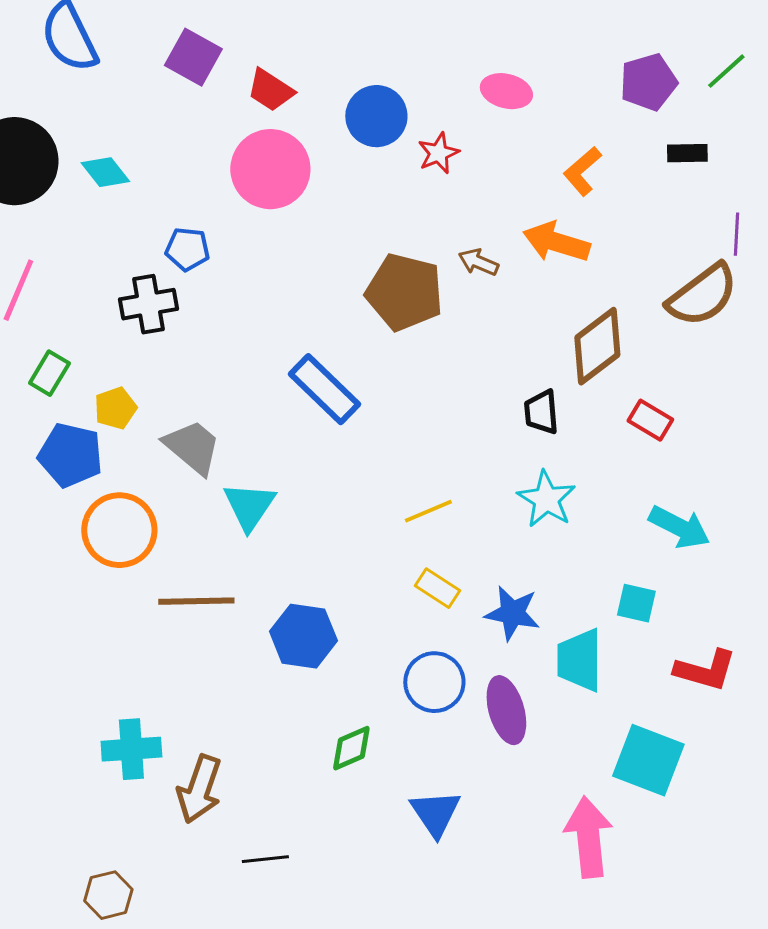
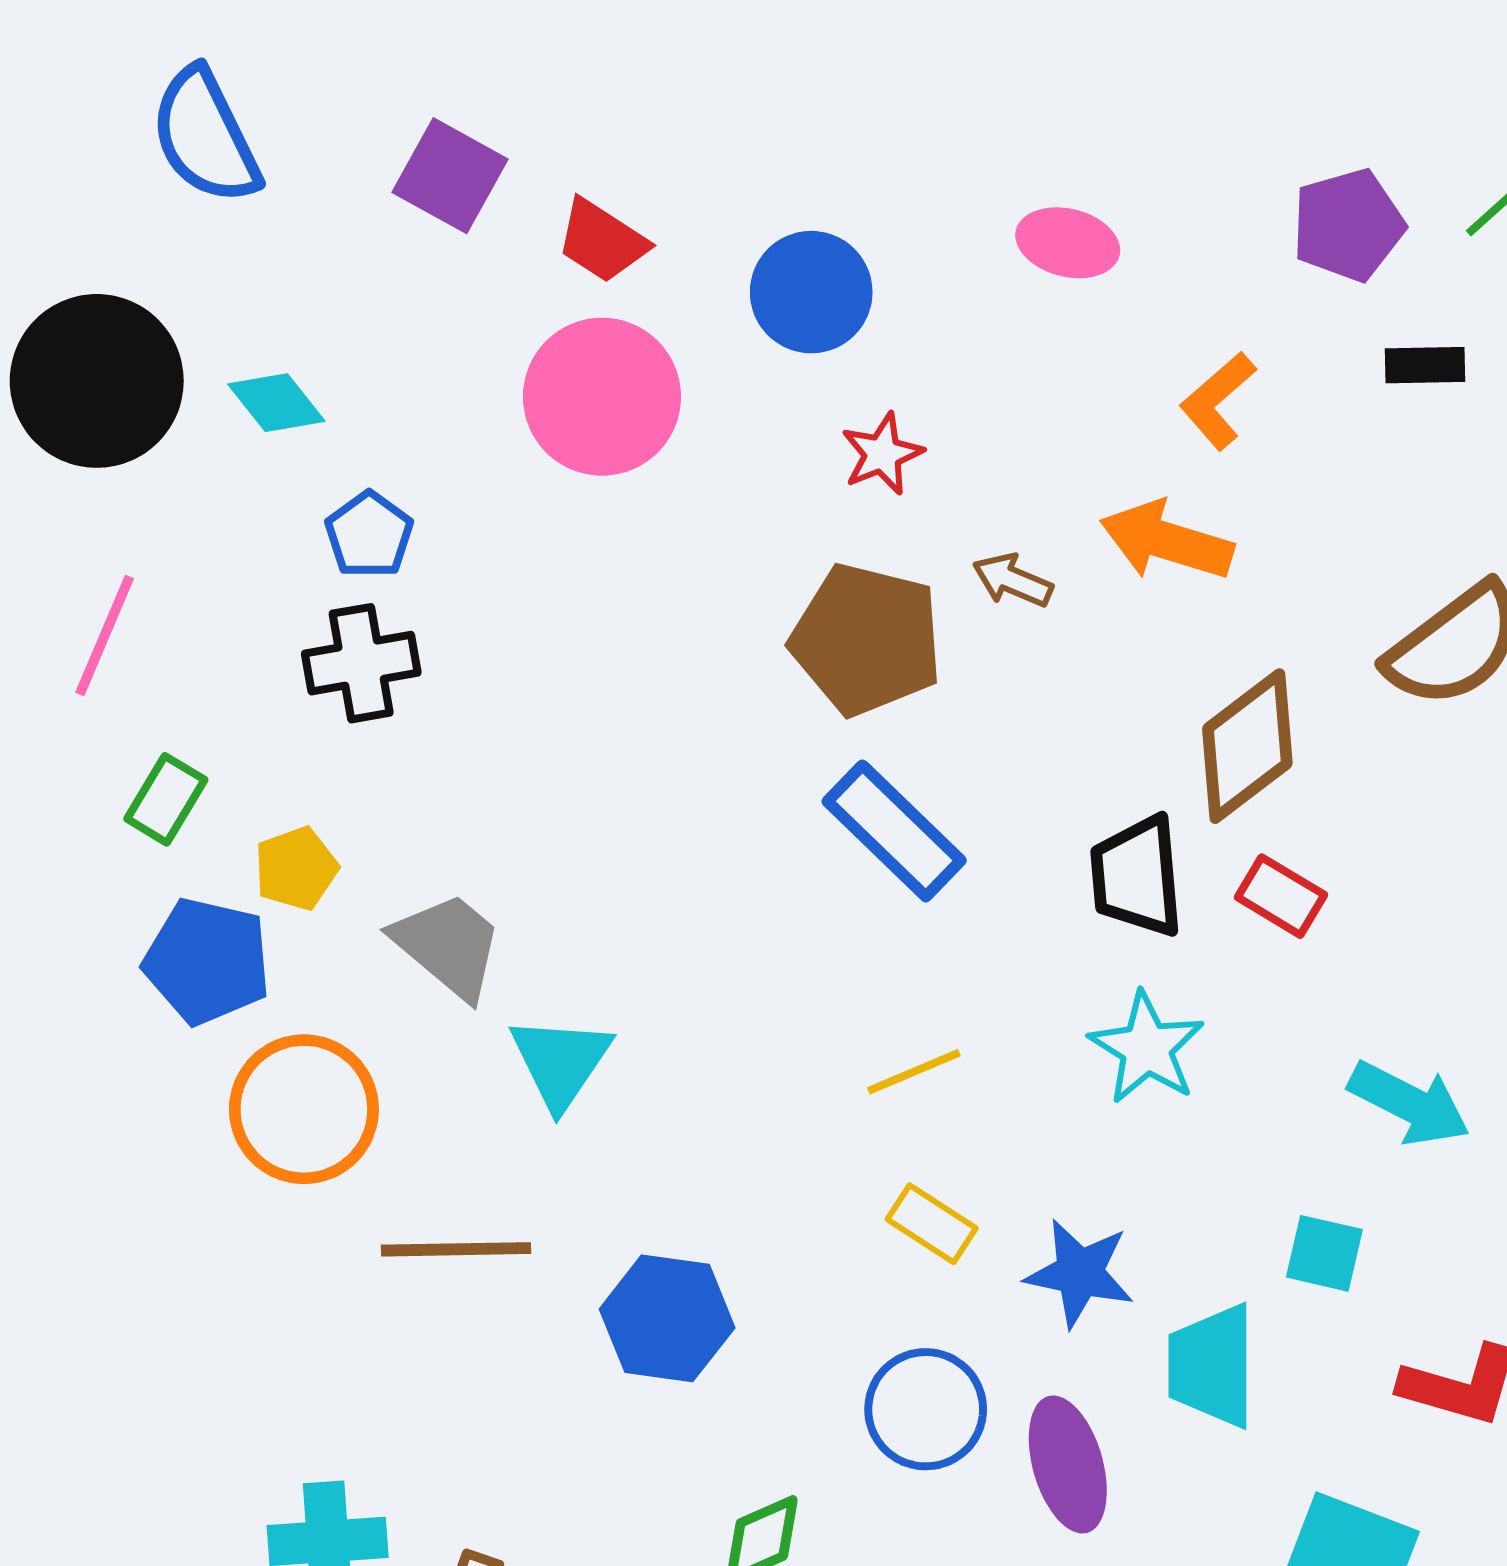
red star: (438, 153) -> (882, 454), moved
blue pentagon: (187, 249) -> (369, 535), moved, turned 30
blue rectangle: (324, 389) -> (894, 831), moved
black trapezoid: (541, 412) -> (1137, 876), size x1.4
red rectangle: (650, 420) -> (1281, 896), moved

